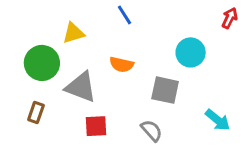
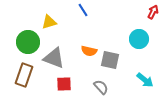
cyan circle: (191, 52) -> (139, 39), moved
orange semicircle: (121, 64) -> (89, 51), moved
brown rectangle: (36, 113) -> (24, 75), size x1.6

